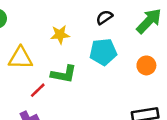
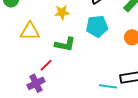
red line: (38, 90) -> (46, 65), moved

